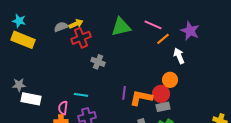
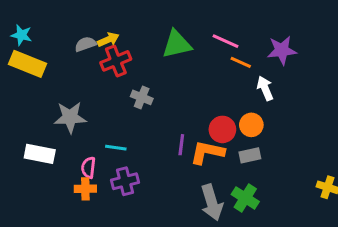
purple star: (190, 31) -> (282, 50), turned -30
orange line: (163, 39) -> (241, 62), turned 64
gray star: (19, 85) -> (70, 117), moved, size x1.5
red circle: (161, 94) -> (222, 129), moved
gray rectangle: (163, 107) -> (250, 155), moved

